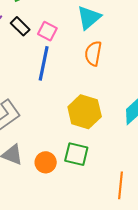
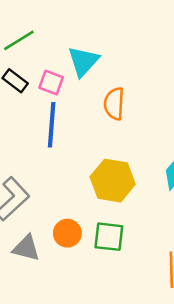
cyan triangle: (89, 18) -> (83, 61), moved
orange circle: (46, 162) -> (67, 233), moved

